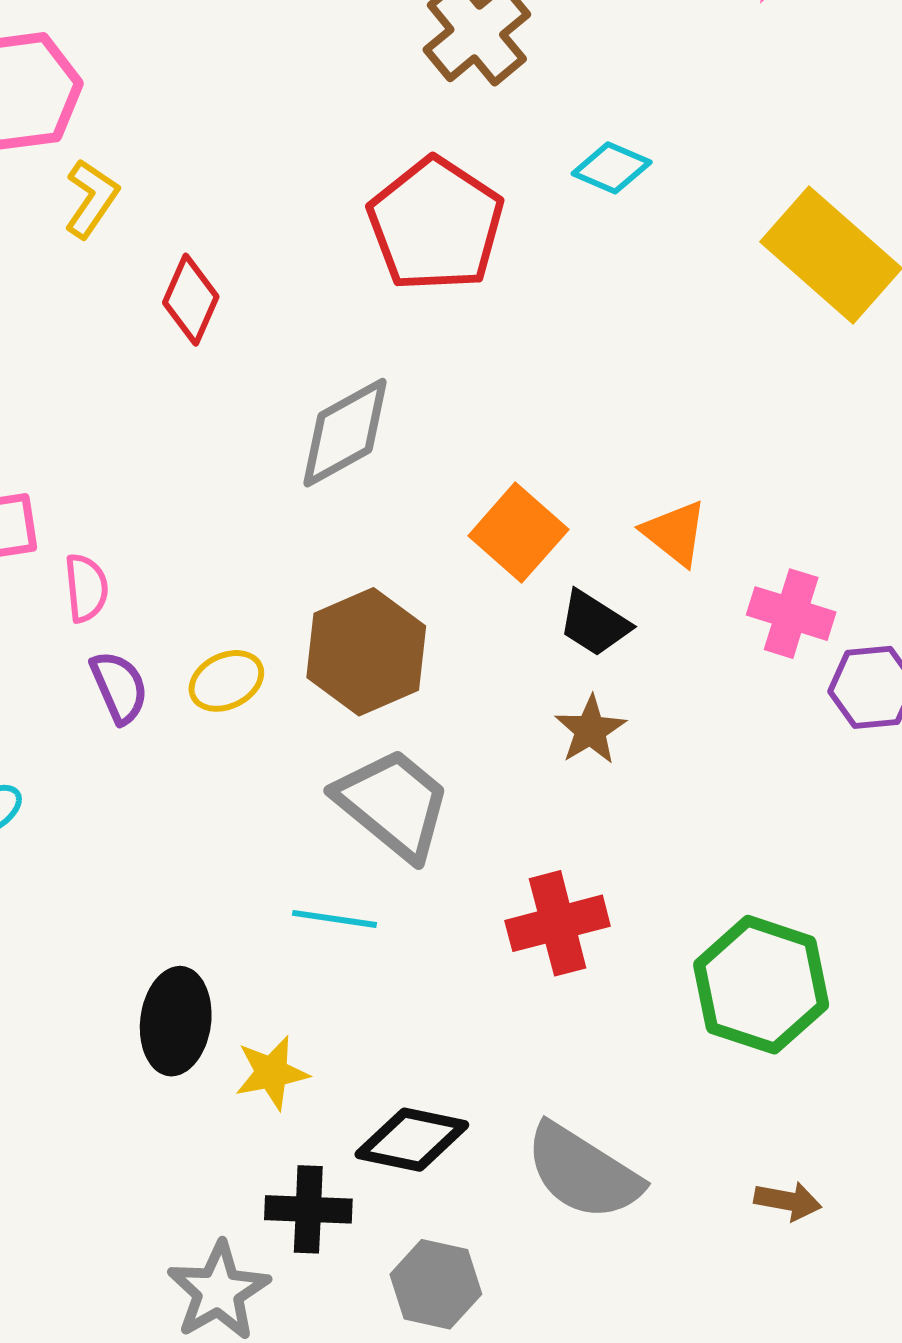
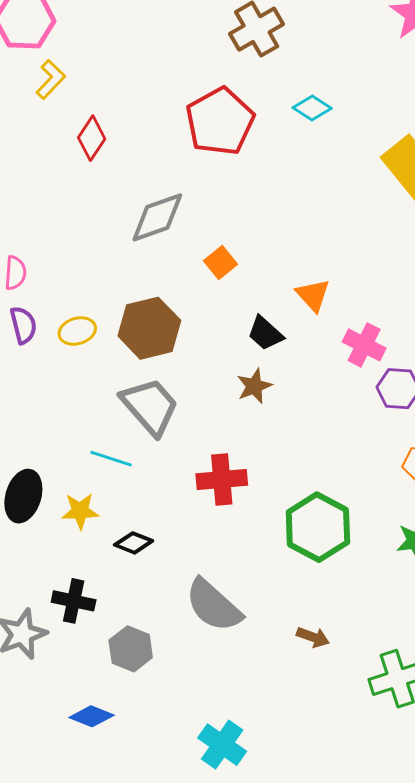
orange square: (518, 533) -> (220, 262), moved, size x0.7
yellow star: (272, 1073) -> (80, 511), moved
black diamond: (412, 1140) -> (134, 543), moved, size x0.7

